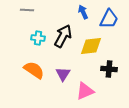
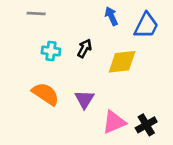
black arrow: (63, 36) -> (84, 48), size x0.6
black cross: (109, 69) -> (146, 125), moved, turned -35

